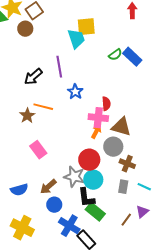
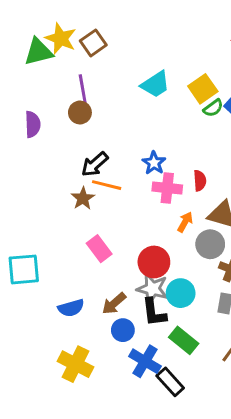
yellow square: (86, 27) -> (203, 89), moved, turned -30
brown circle: (25, 29) -> (80, 113), moved
cyan trapezoid: (76, 39) -> (155, 84), turned 75
purple line: (59, 67) -> (83, 90), moved
black arrow: (33, 77) -> (95, 164), moved
pink cross: (98, 118) -> (167, 188), moved
red circle: (89, 160) -> (154, 262), moved
black L-shape: (86, 198) -> (154, 312), moved

